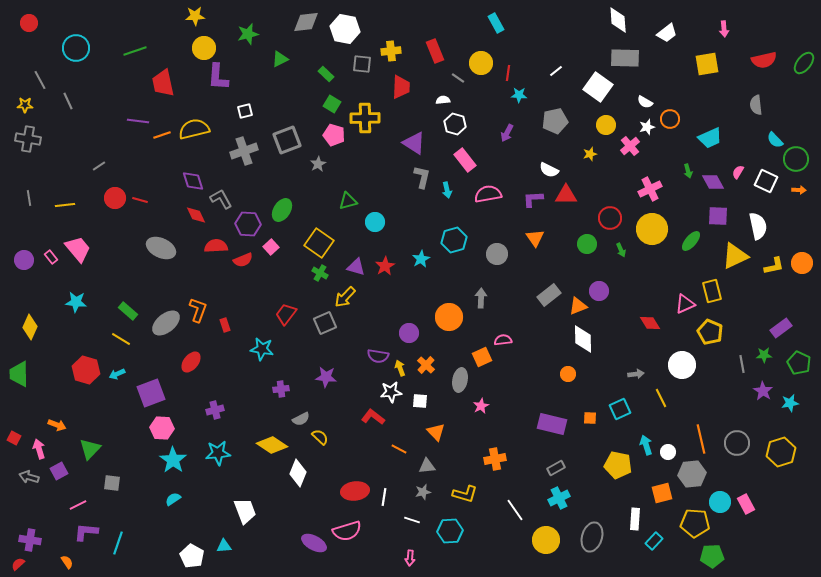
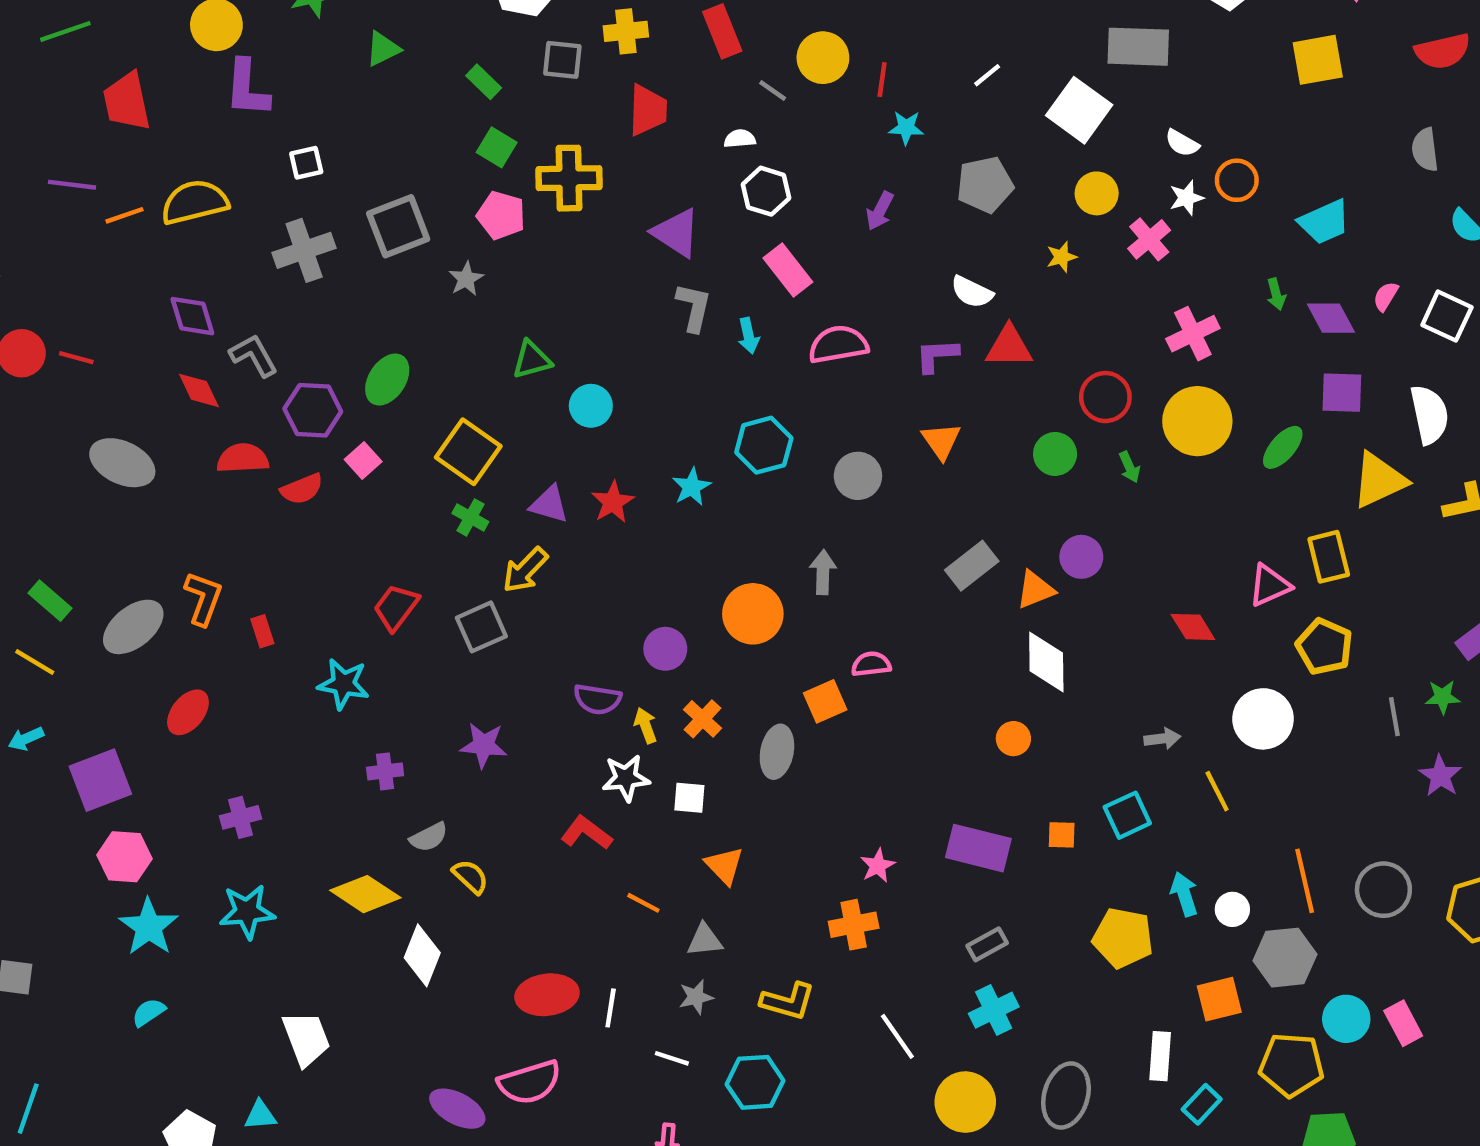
pink star: (481, 406) -> (878, 866), moved

